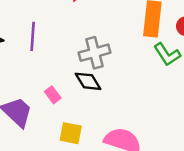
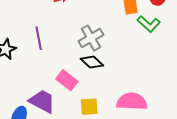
pink rectangle: (53, 95) -> (67, 80), size x1.5

